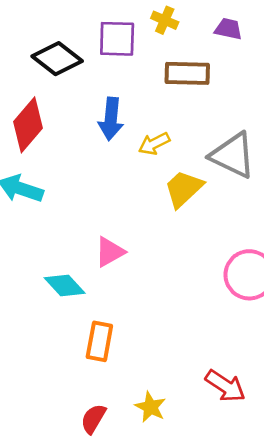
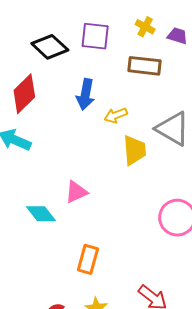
yellow cross: (165, 20) -> (145, 27), moved
yellow trapezoid: (184, 189) -> (134, 150), turned 124
orange rectangle: (99, 341) -> (88, 259), moved

